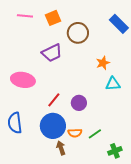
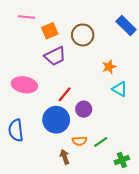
orange square: (53, 18) -> (50, 31), moved
cyan triangle: (113, 84) -> (120, 89), turned 35
red line: (54, 100) -> (65, 94), moved
blue circle: (53, 126) -> (56, 120), moved

